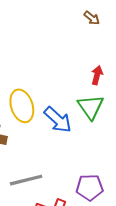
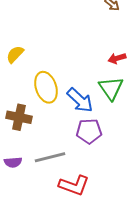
red arrow: (97, 75) -> (117, 58), turned -120
purple pentagon: (90, 187) -> (89, 131), moved

